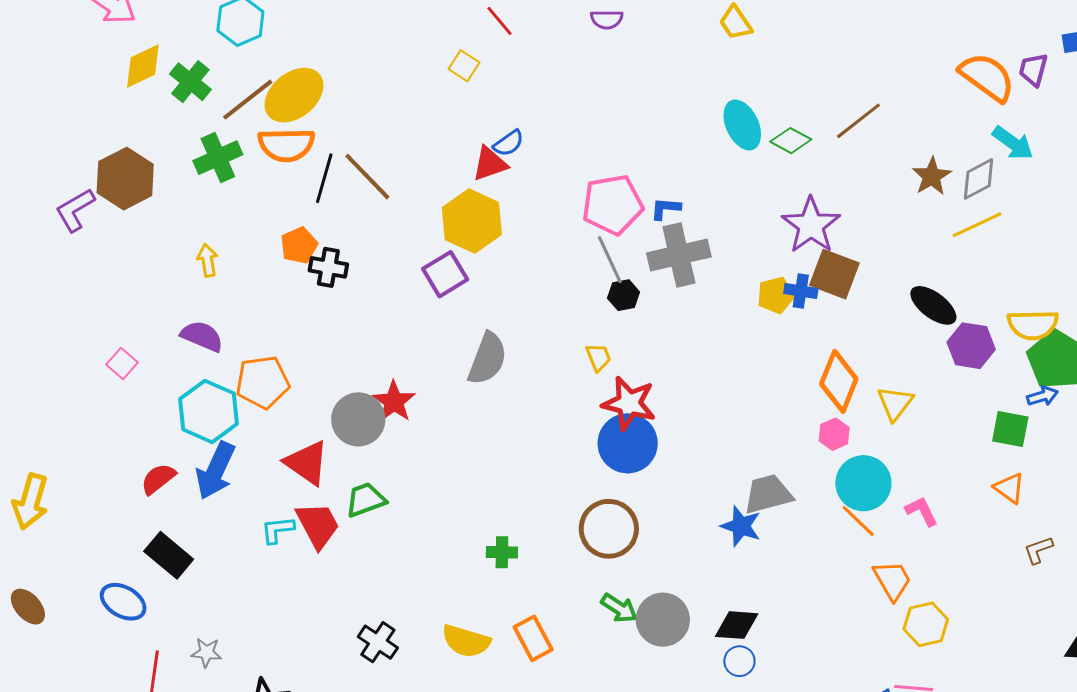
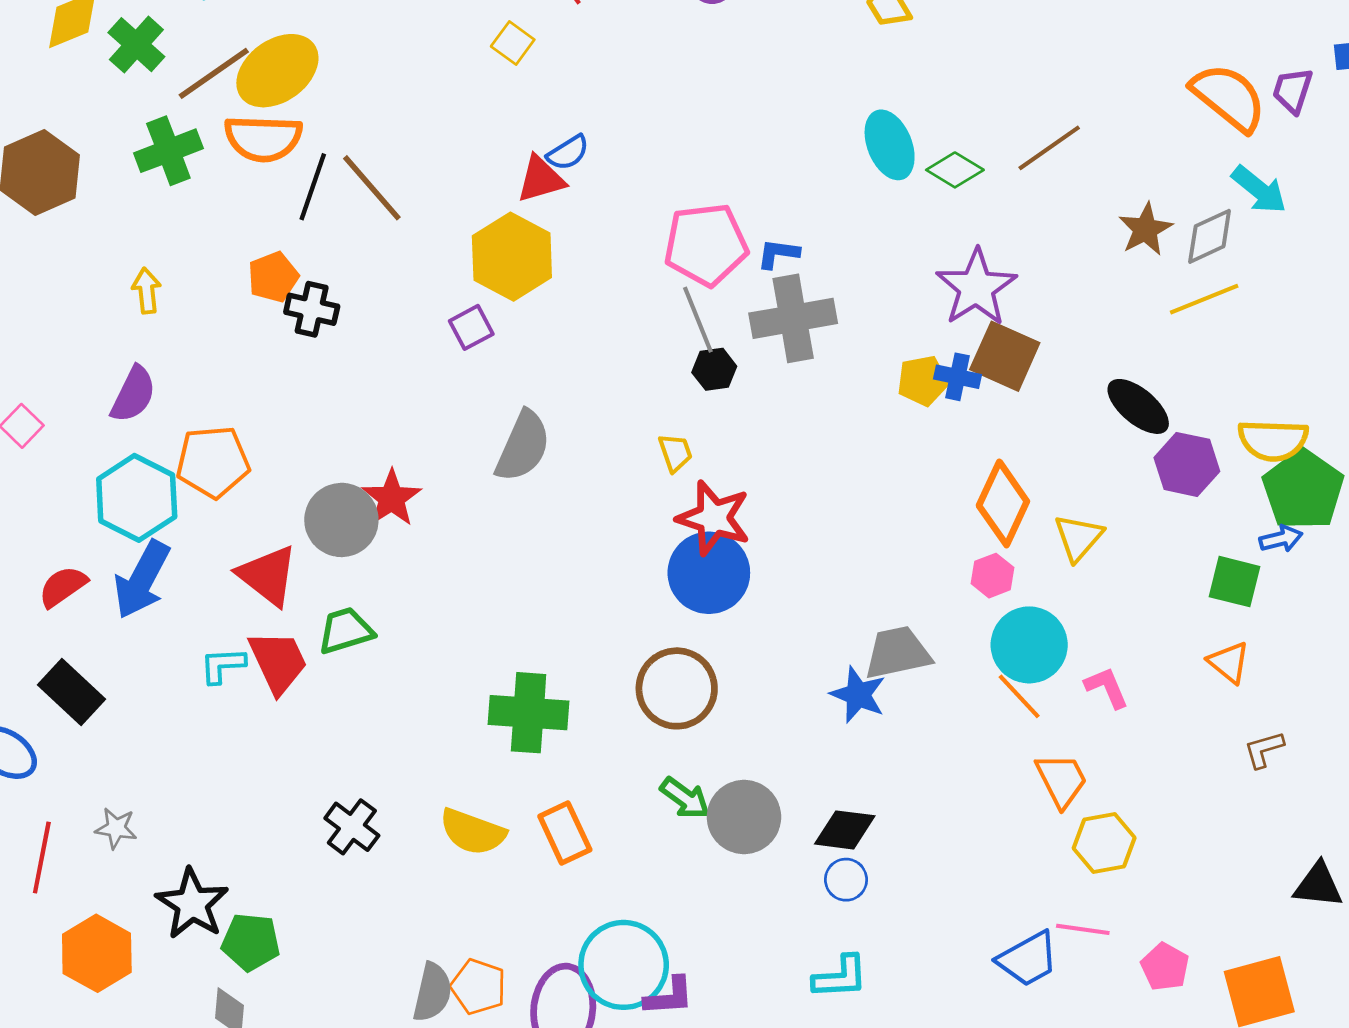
purple square: (445, 274) -> (471, 327), size x0.7
purple semicircle: (202, 336) -> (133, 394), turned 90
green cross: (502, 552) -> (529, 713), size x1.8

